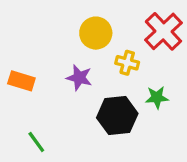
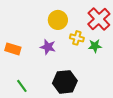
green star: (157, 97) -> (95, 46), moved
black hexagon: (117, 116) -> (65, 82), moved

